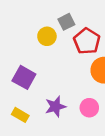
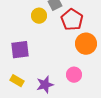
purple square: (24, 77) -> (20, 50), turned -36
purple star: (55, 106) -> (45, 85), moved

